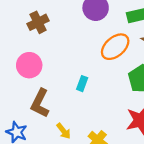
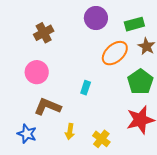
brown L-shape: (40, 103) -> (48, 107), turned 88
yellow arrow: (64, 131) -> (70, 132), turned 49

